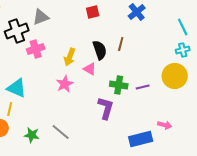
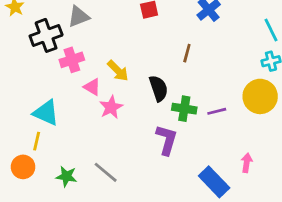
black semicircle: (100, 50) -> (159, 88), moved
yellow arrow: (70, 57) -> (118, 71), turned -66
pink triangle: (90, 69) -> (92, 87), moved
pink arrow: (165, 125) -> (247, 163), turned -96
blue rectangle: (141, 139) -> (214, 182), turned 60

